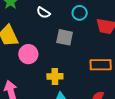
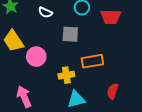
orange rectangle: (101, 65) -> (92, 61), moved

